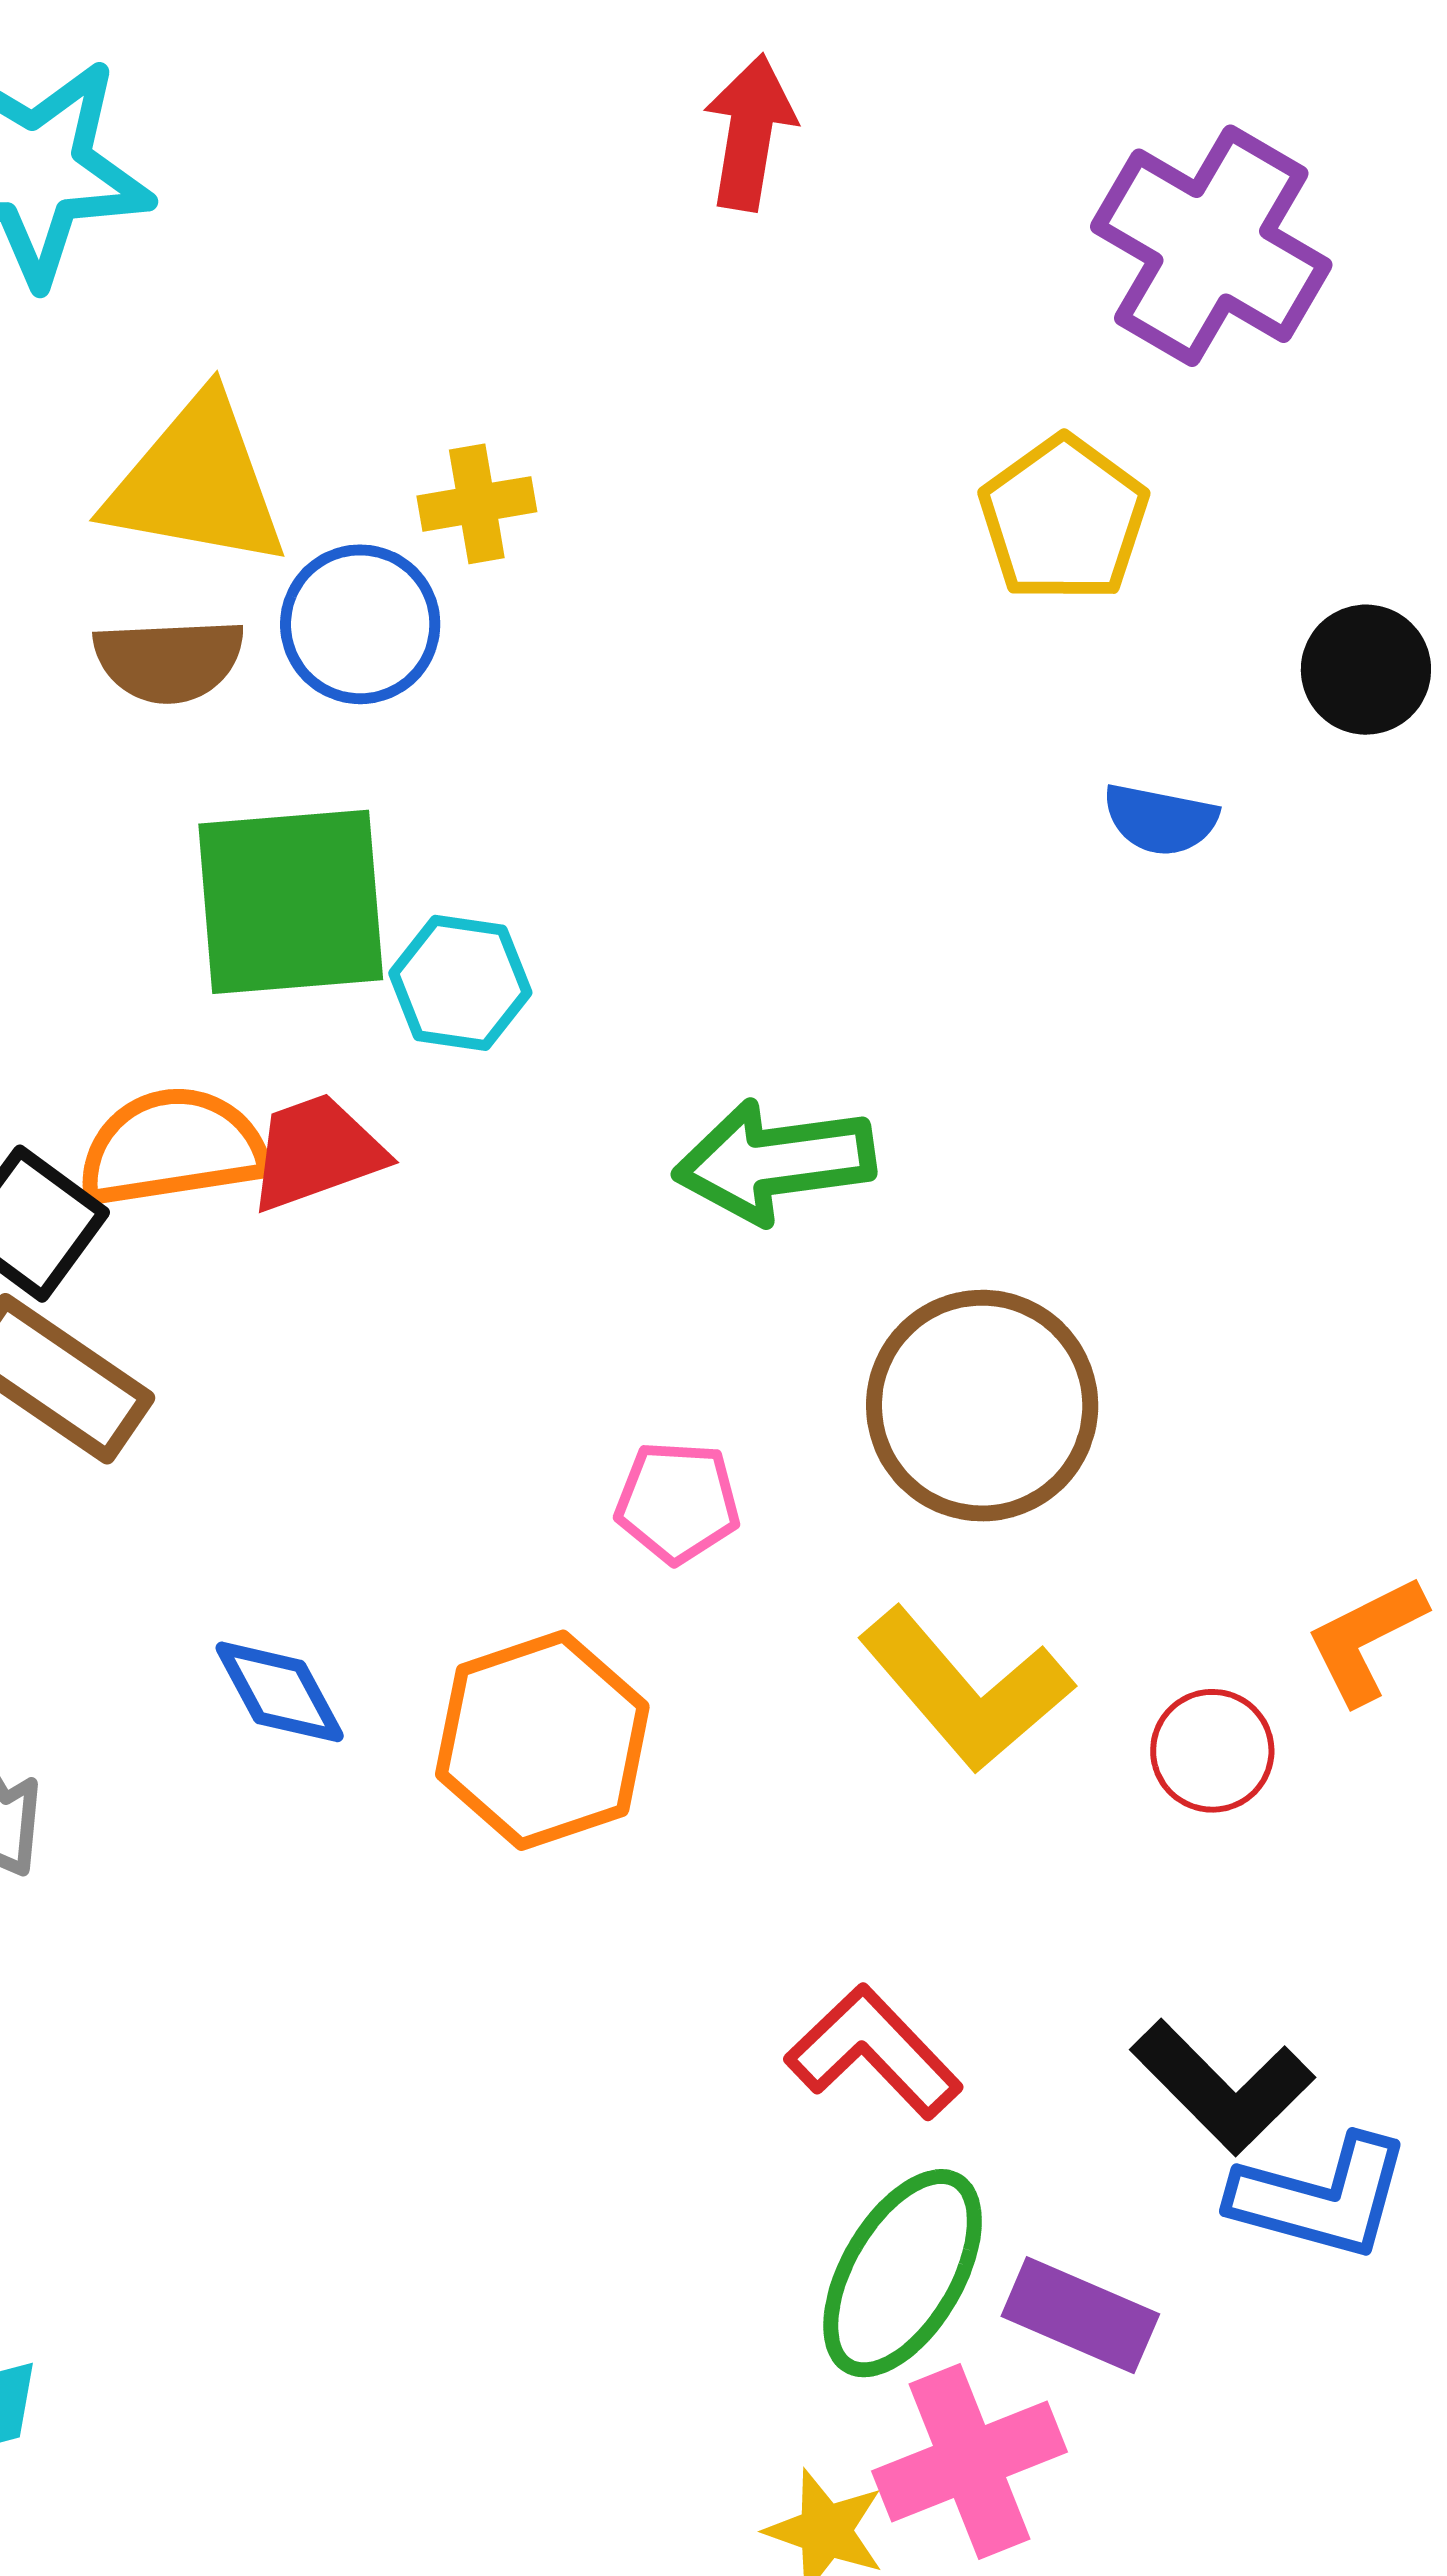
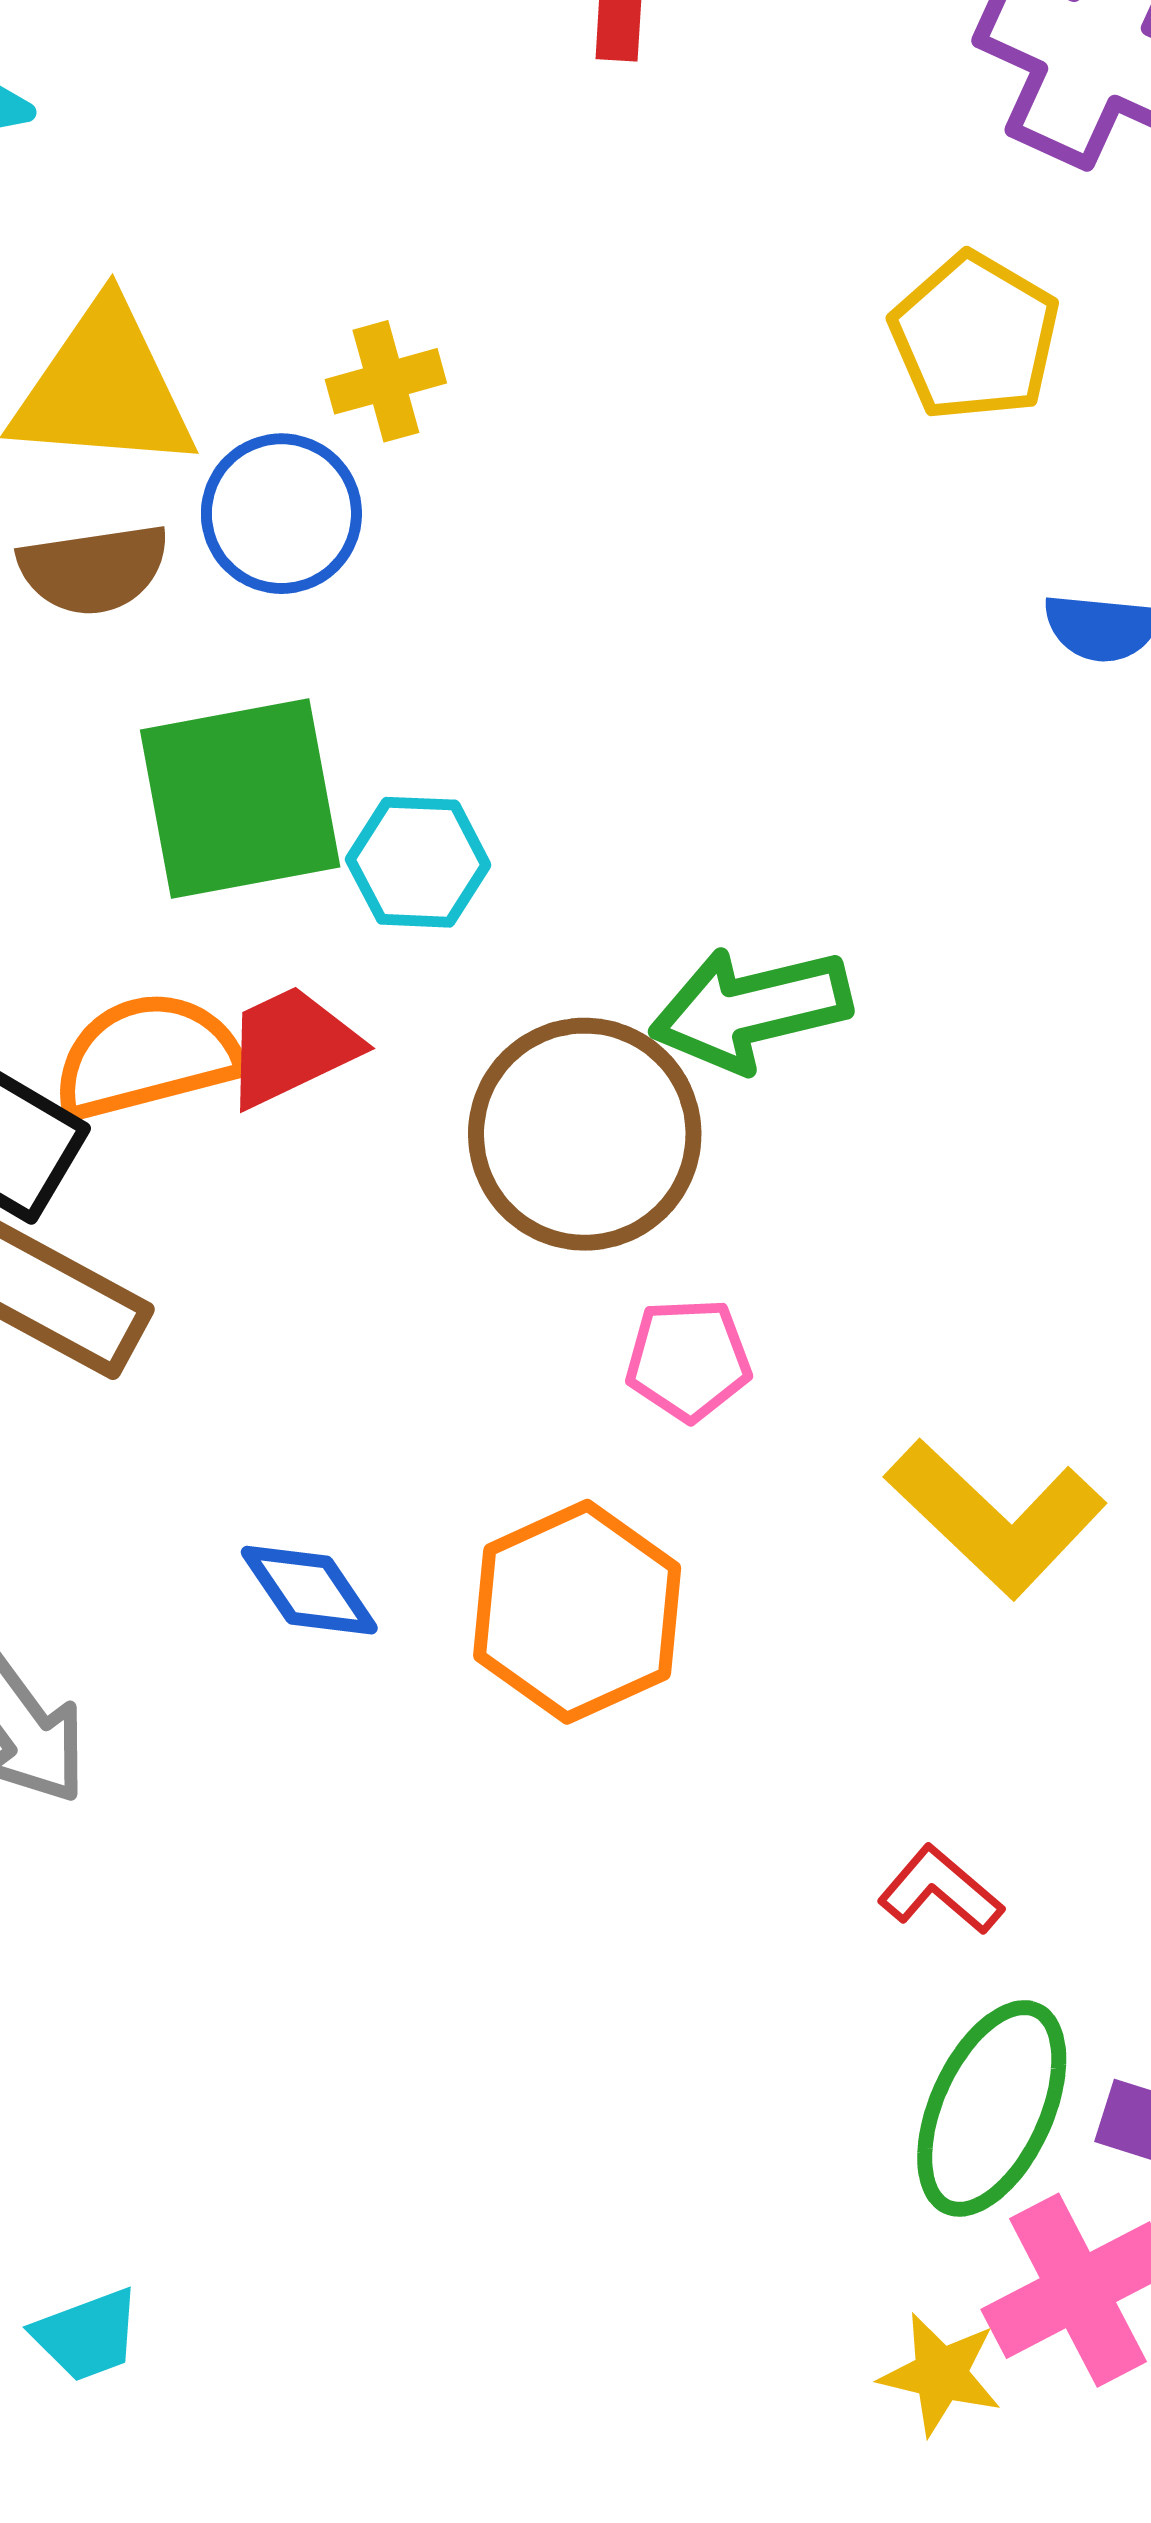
brown circle: (982, 1406) -> (585, 1134), moved
red L-shape: (874, 2052) -> (940, 1890), size x0.7

